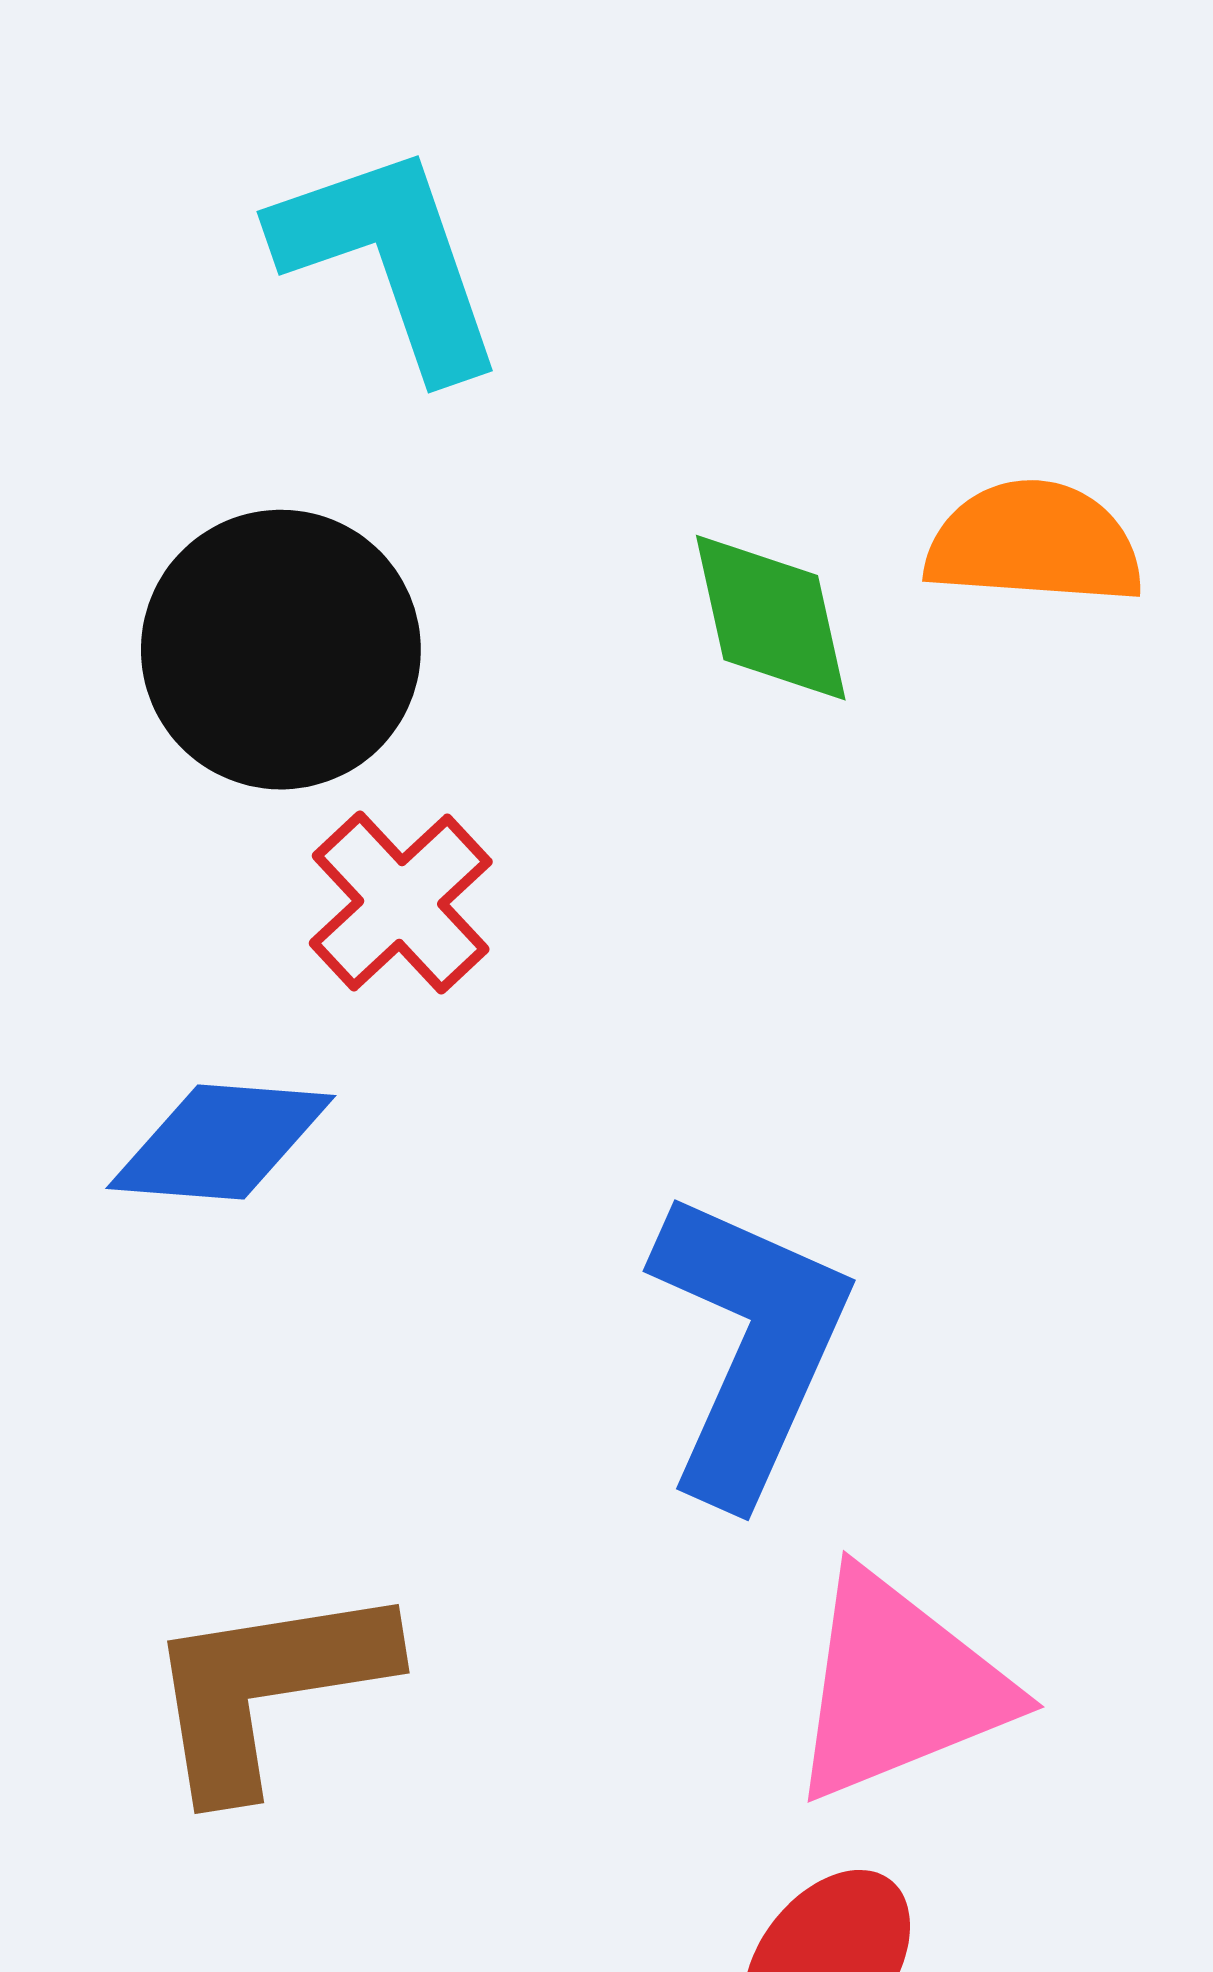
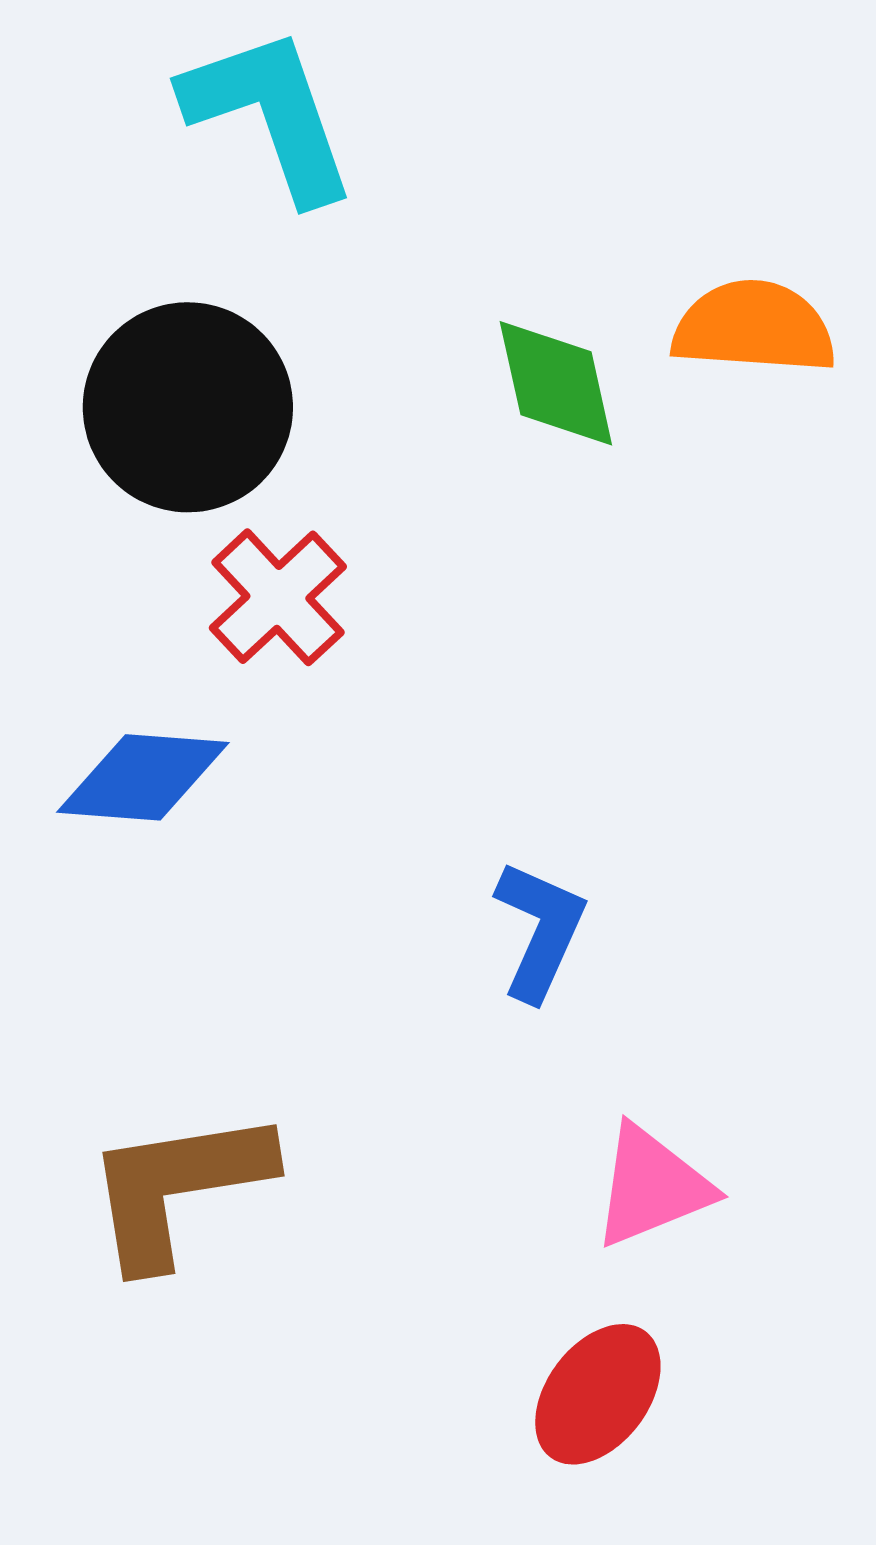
blue L-shape: (749, 1346) -> (540, 930), size x0.6
pink triangle: (898, 1687) -> (652, 1186), size x0.7

